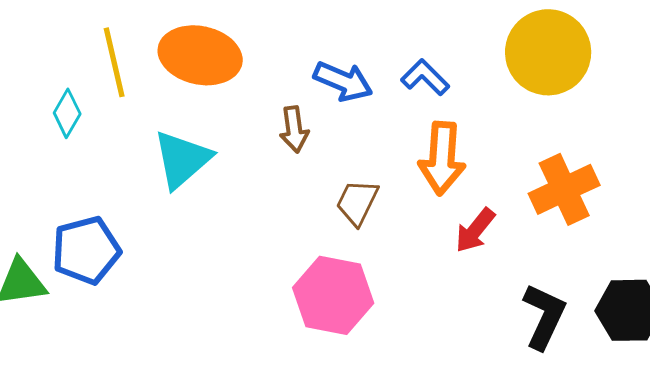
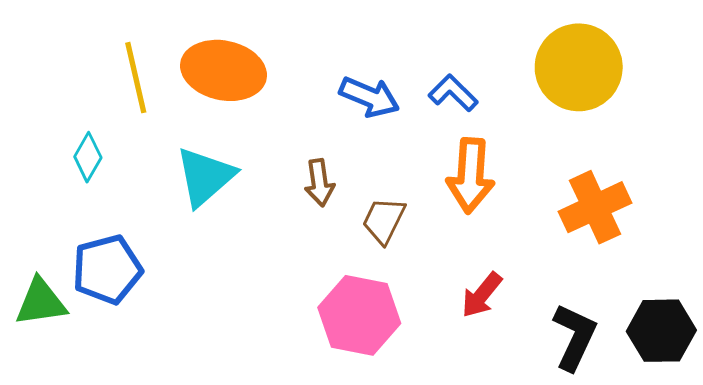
cyan diamond: (67, 113) -> (88, 157), moved
brown arrow: (294, 129) -> (319, 183), moved
red arrow: (475, 230) -> (482, 295), moved

